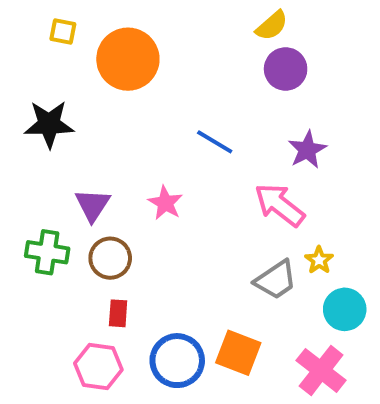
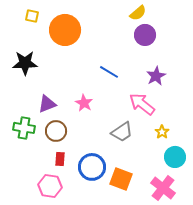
purple triangle: (92, 205) -> (47, 104), turned 36
gray trapezoid: (276, 280) -> (122, 132), moved
blue circle: (177, 361) -> (92, 167), moved

